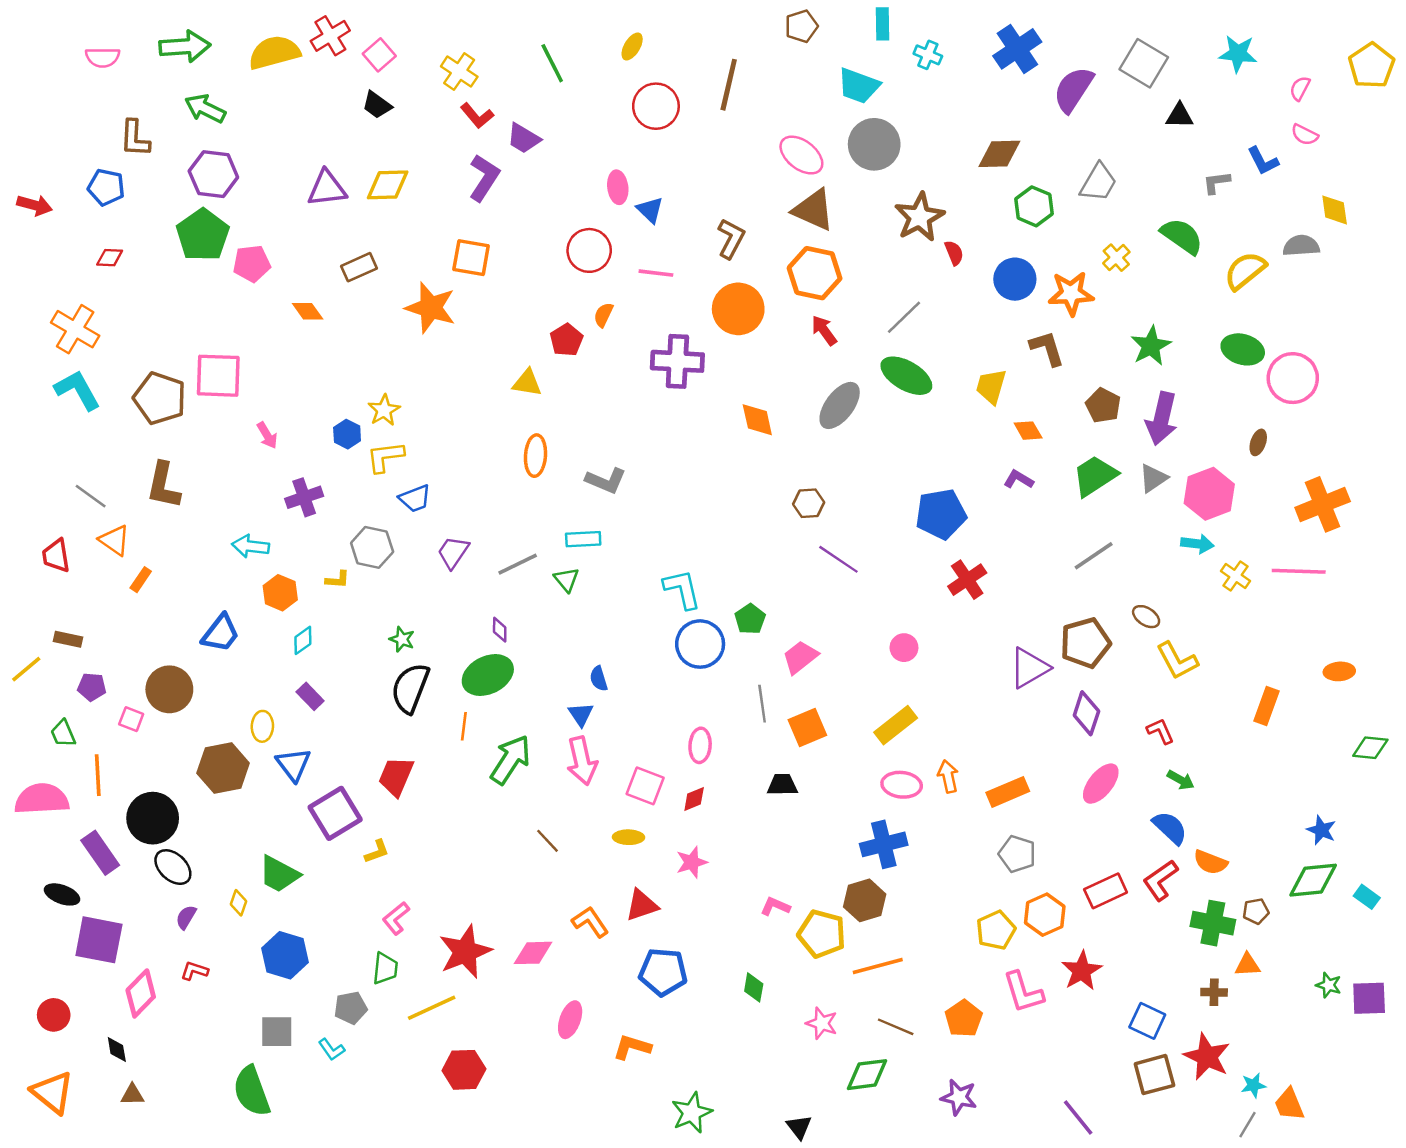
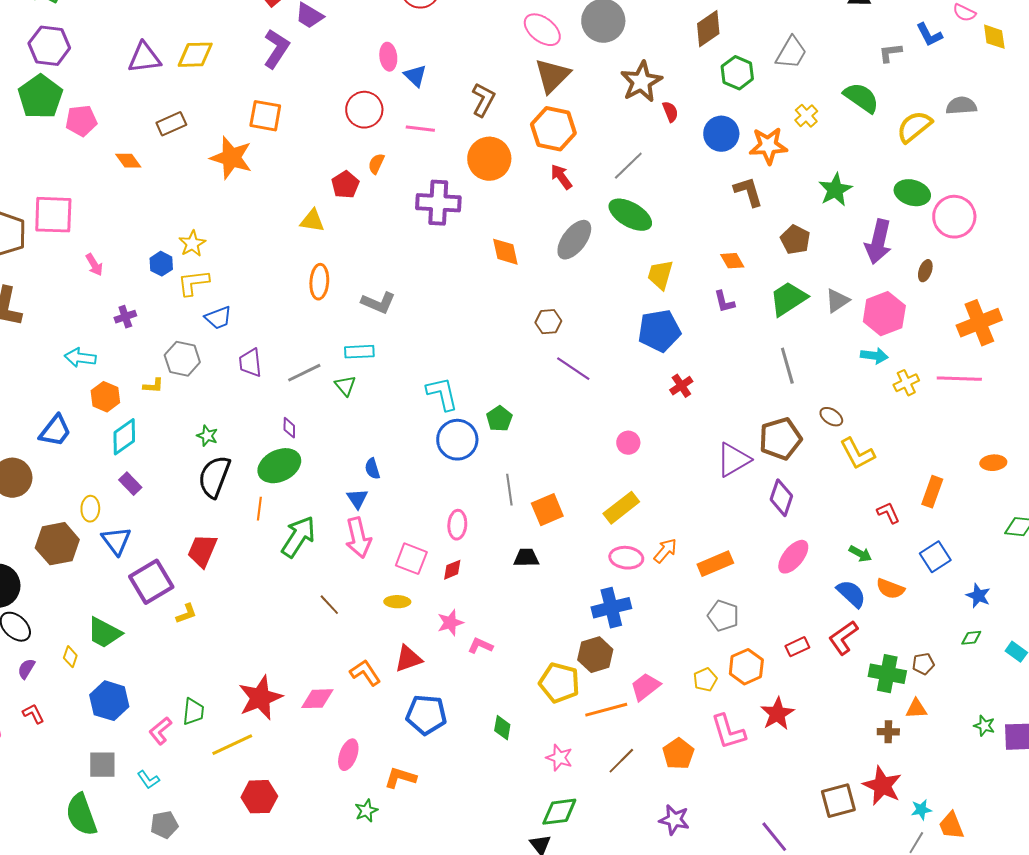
brown diamond: (999, 154) -> (708, 29), turned -33
brown triangle: (813, 210) -> (552, 76), turned 51
yellow diamond: (1335, 210) -> (994, 37), moved
yellow trapezoid: (991, 386) -> (660, 275), moved
purple arrow: (1162, 419) -> (878, 242), moved
purple L-shape: (1018, 479) -> (724, 302), turned -135
purple cross: (304, 497) -> (125, 317), size x0.7
purple trapezoid: (453, 552) -> (250, 363), turned -40
gray line: (1094, 556) -> (787, 366), turned -72
yellow cross: (1236, 576) -> (906, 383), turned 30
red cross: (967, 580) -> (681, 386), size x0.7
cyan diamond: (303, 640) -> (124, 437), size x1.5
pink trapezoid: (800, 657) -> (645, 687), moved
red L-shape: (1160, 731) -> (888, 513), moved
orange arrow: (948, 776) -> (665, 551), turned 52
orange semicircle: (1210, 862) -> (890, 589), moved
green diamond: (1313, 880) -> (971, 638), size x0.5
red rectangle: (1106, 891) -> (797, 647), size x0.7
pink L-shape: (775, 906) -> (480, 646), moved
pink L-shape: (396, 918) -> (160, 731), moved
yellow pentagon: (996, 930) -> (705, 680), size x0.7
red L-shape: (194, 971) -> (33, 714), turned 45
gray pentagon: (351, 1008) -> (164, 825), moved
blue square: (1147, 1021) -> (935, 557), moved, turned 32
brown line: (896, 1027) -> (621, 761), turned -68
green diamond: (867, 1075) -> (559, 812), moved
green star: (692, 1113) -> (366, 811), moved, size x0.7

